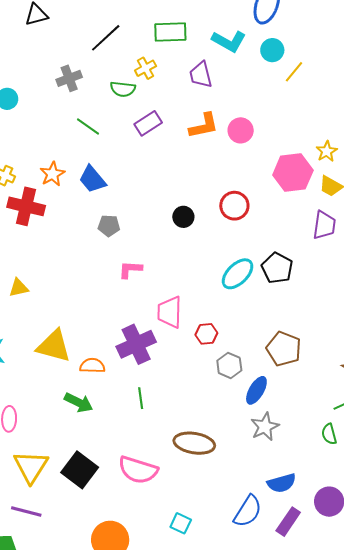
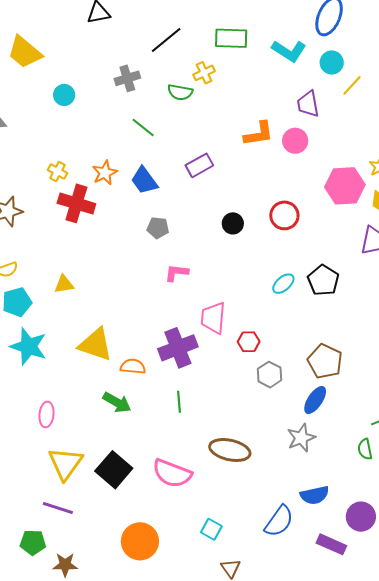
purple trapezoid: (201, 75) -> (308, 104), moved
purple rectangle: (148, 123) -> (199, 165), moved
cyan ellipse: (238, 274) -> (283, 284), size x0.7
blue ellipse: (256, 390) -> (315, 400), moved
purple rectangle: (288, 522) -> (331, 544), moved, turned 76

